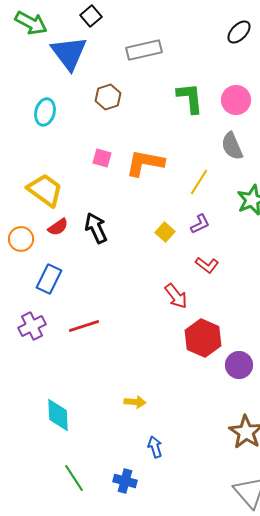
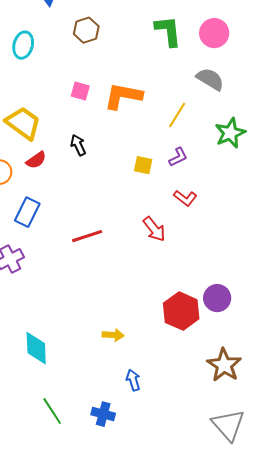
gray semicircle: (232, 146) -> (210, 79), turned 144
black arrow: (96, 228) -> (78, 145), moved, size x0.7
yellow square: (165, 232) -> (143, 165), turned -30
red line: (84, 326) -> (87, 236), moved
red hexagon: (203, 338) -> (181, 311), moved

